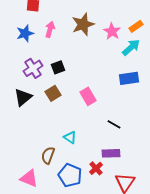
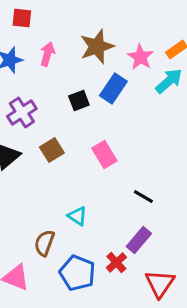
black square: (58, 67) -> (79, 100), moved
blue rectangle: (129, 78) -> (113, 88), moved, turned -48
purple rectangle: (111, 153) -> (139, 240), turned -48

